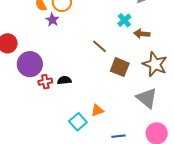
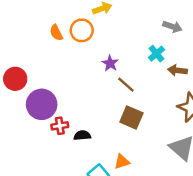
purple star: (52, 20) -> (110, 63), moved
brown square: (120, 67) -> (131, 117), moved
black semicircle: (64, 80) -> (82, 135), moved

